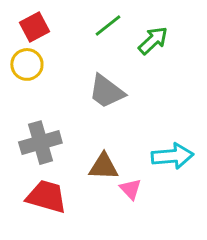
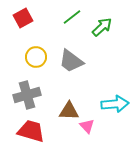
yellow circle: (27, 64) -> (36, 57), moved

